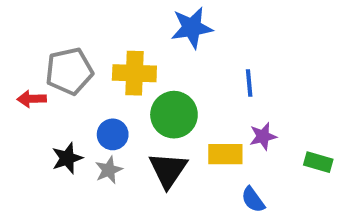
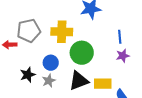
purple star: (263, 136) -> (123, 56), moved
yellow rectangle: (225, 154) -> (103, 84), moved
black triangle: (168, 170) -> (79, 81), turned 35

